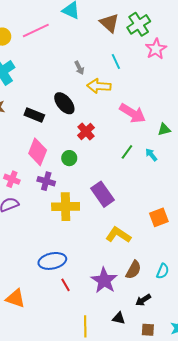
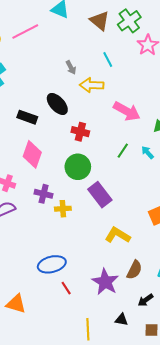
red cross: (86, 131) -> (80, 132), turned -30
green circle: (69, 158) -> (78, 167), moved, size x1.6
purple cross: (46, 181) -> (44, 194), moved
yellow cross: (66, 207) -> (63, 209), size x0.6

